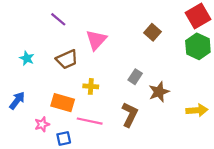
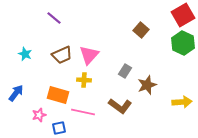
pink triangle: (96, 40) -> (89, 55), moved
brown L-shape: (130, 115) -> (120, 106), turned 100

